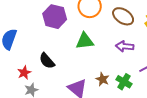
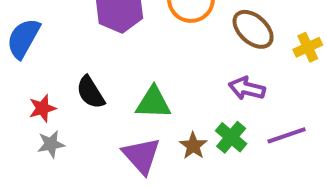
green triangle: (85, 41) -> (153, 103), moved
green cross: (124, 82) -> (231, 137), moved

